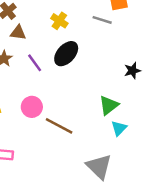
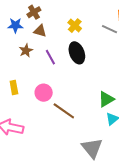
black ellipse: (66, 54) -> (77, 53), turned -70

